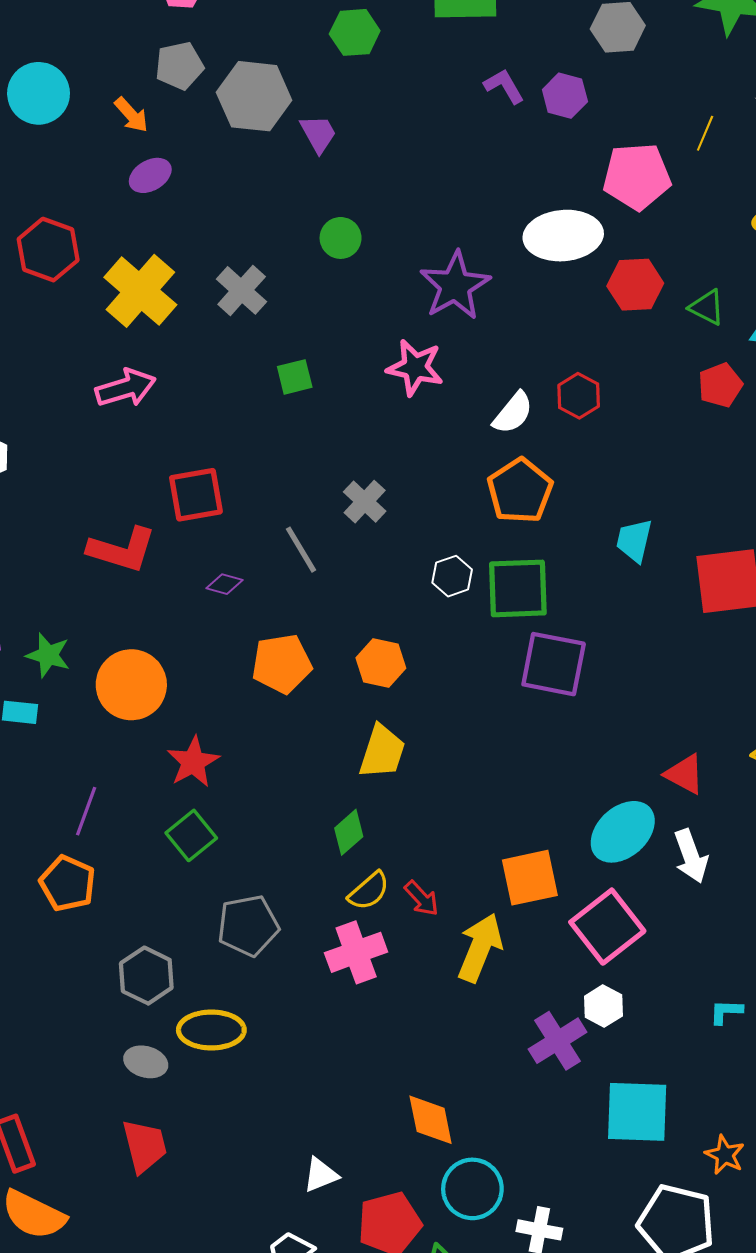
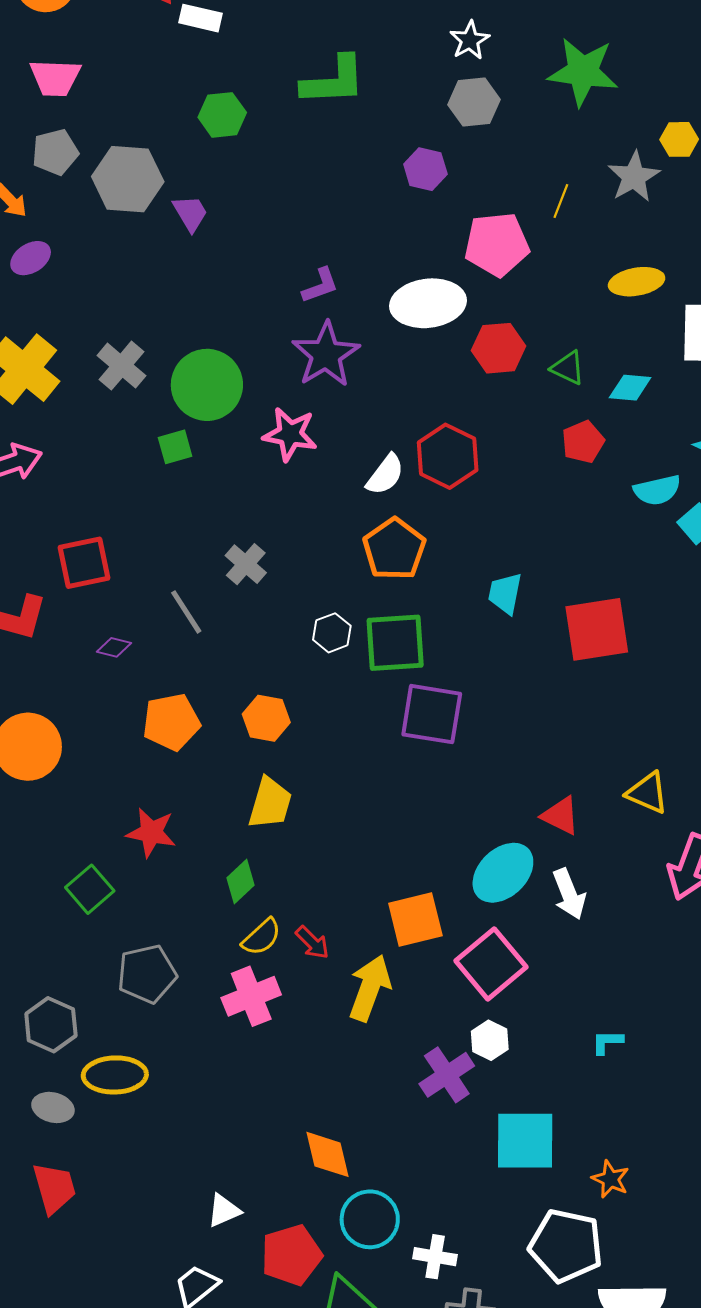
purple L-shape: (504, 86) -> (320, 286), moved, turned 102
green circle: (341, 238) -> (207, 385), moved, size x1.8
red hexagon: (579, 396) -> (448, 456), size x1.5
red star: (193, 762) -> (151, 832), moved, turned -30

